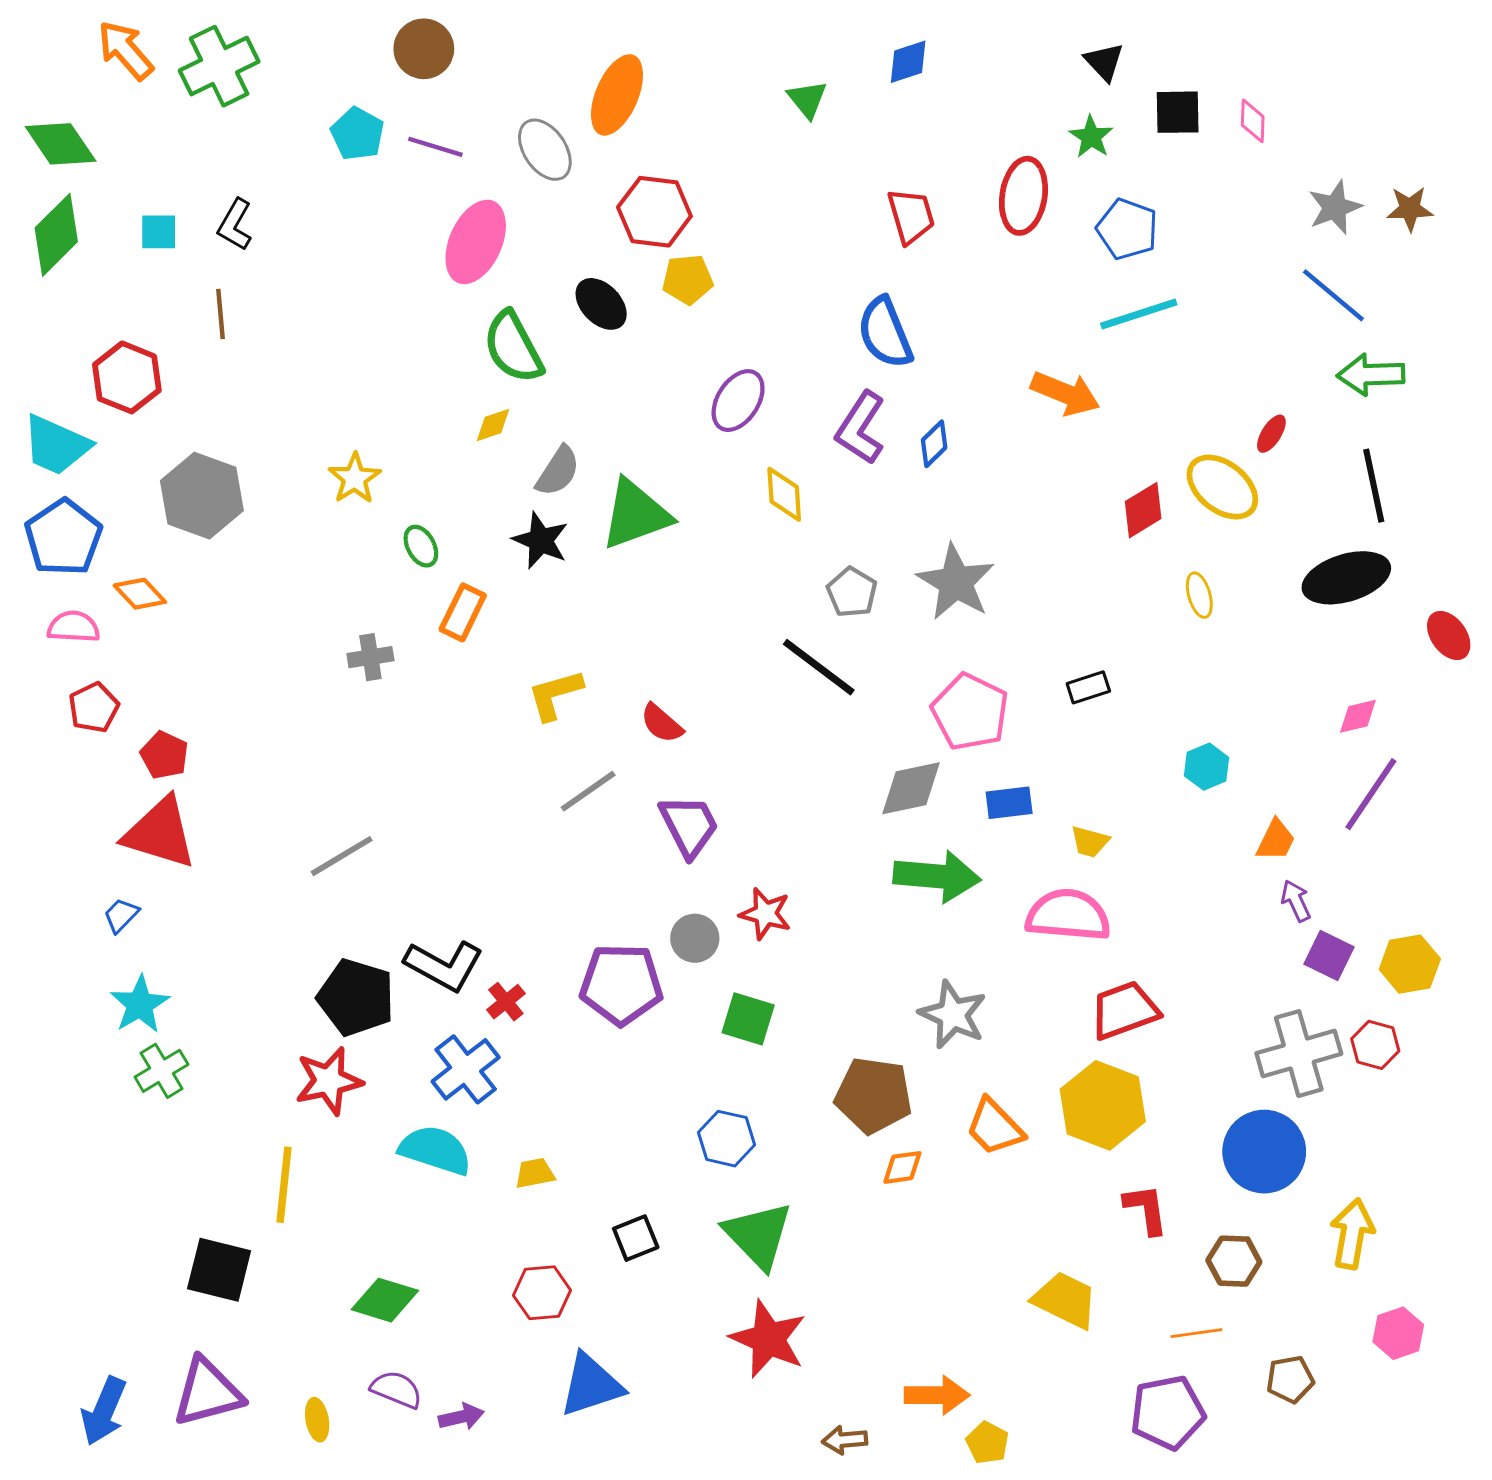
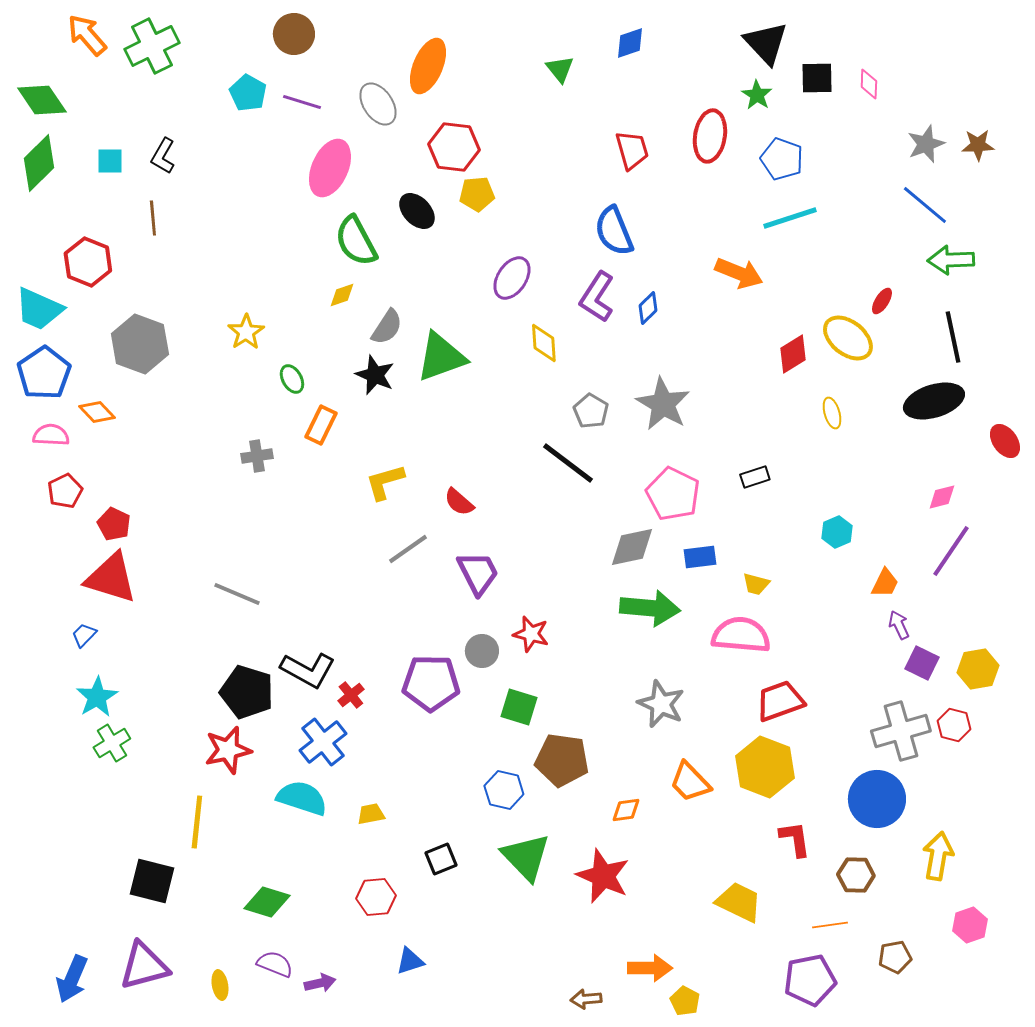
black triangle: (1104, 62) -> (766, 43), size x1.6
gray line: (342, 856) -> (237, 594), turned 54
brown pentagon: (874, 1095) -> (562, 760), moved
red star: (768, 1339) -> (603, 876), moved
blue triangle: (591, 1385) -> (410, 961), size x0.6

